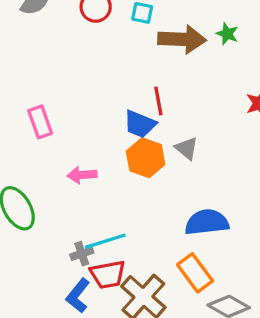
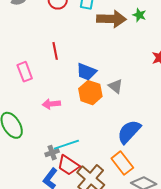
red line: (158, 101) -> (55, 51), moved
blue semicircle: (207, 222) -> (129, 132), turned -40
red trapezoid: (108, 274) -> (68, 165), turned 45

